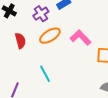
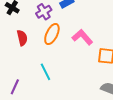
orange ellipse: (50, 36) -> (52, 34), turned -35

